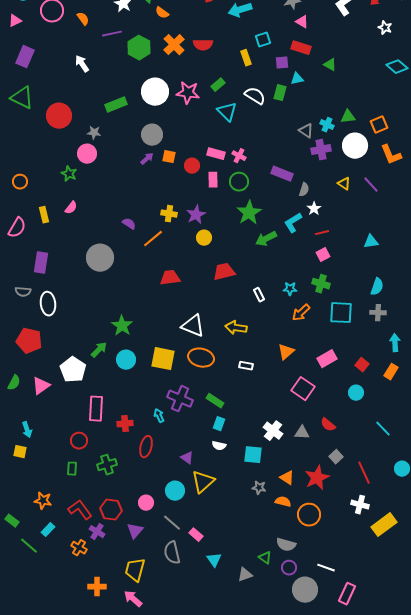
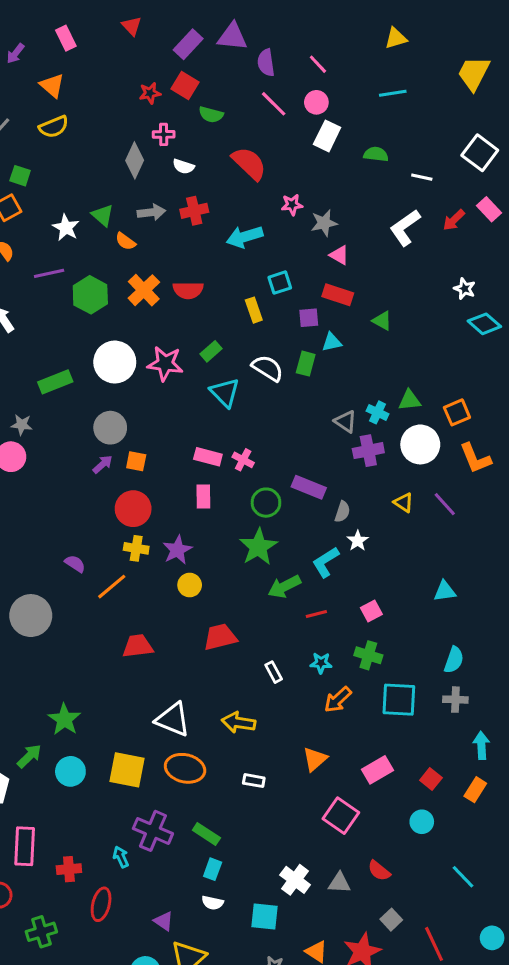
white star: (385, 28) -> (465, 289), moved
red circle: (192, 166) -> (133, 509), moved, size x1.5
green circle: (239, 182) -> (266, 503), moved
red line: (322, 233) -> (316, 614), moved

